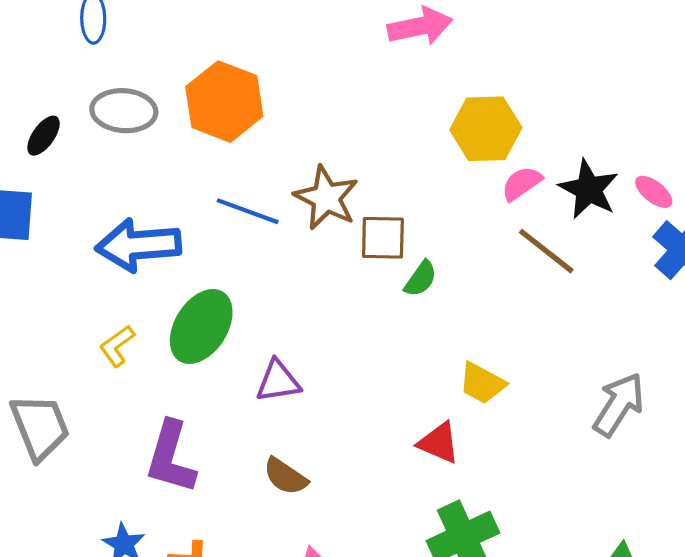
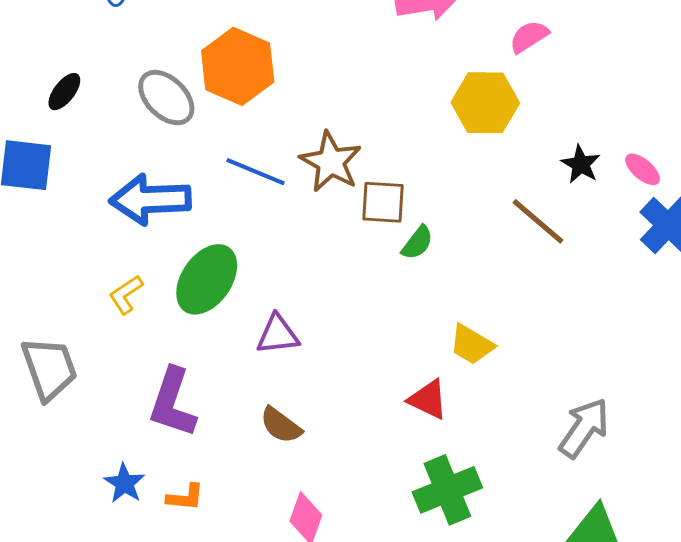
gray ellipse: (124, 111) -> (166, 98), moved, turned 38
pink semicircle: (522, 183) -> (529, 37), moved
black star: (589, 189) -> (581, 164), size x0.7
gray arrow: (619, 405) -> (584, 428), moved

